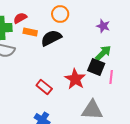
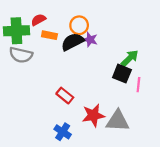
orange circle: (60, 14) -> (79, 25), moved
purple star: (103, 26) -> (90, 40), moved
red star: (75, 79) -> (93, 115), moved, turned 30

